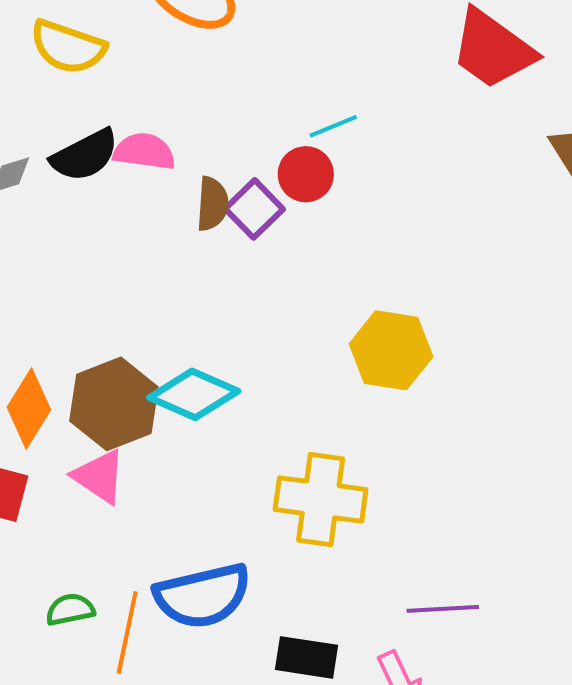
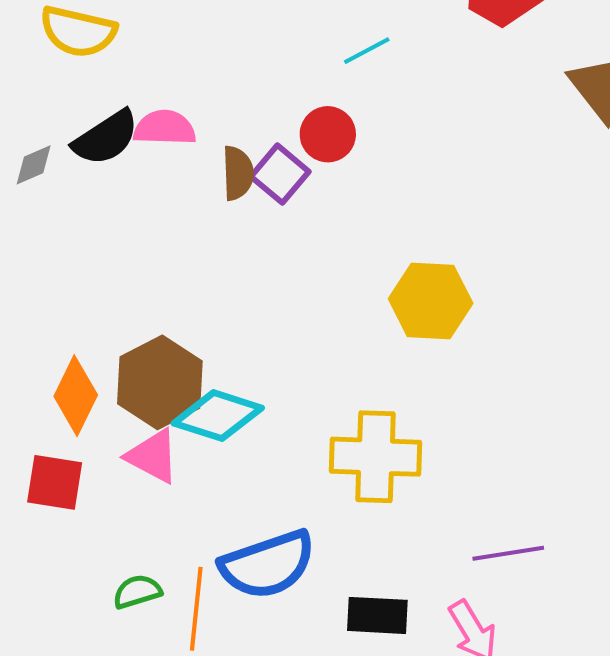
cyan line: (333, 126) -> (367, 51), moved
cyan diamond: (194, 394) -> (218, 416), moved

